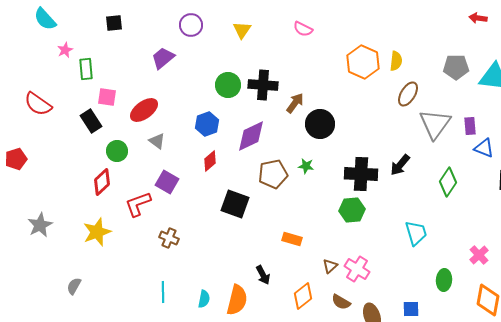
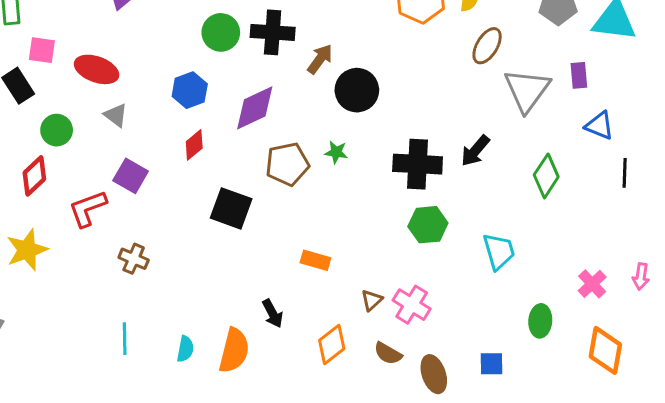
red ellipse: (144, 110) -> (97, 69), turned 56
purple rectangle: (470, 126) -> (579, 75), moved
green hexagon: (352, 210) -> (428, 225), moved

